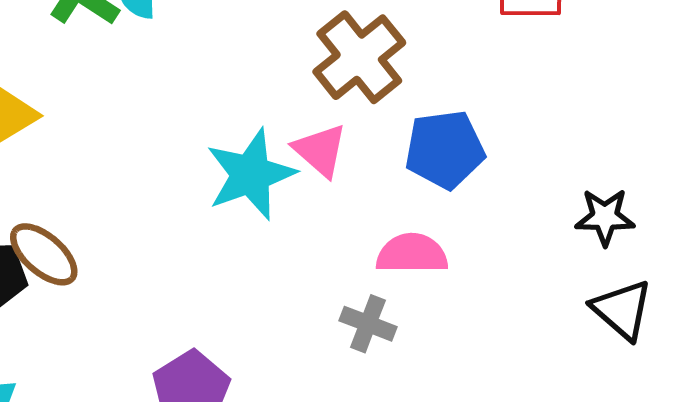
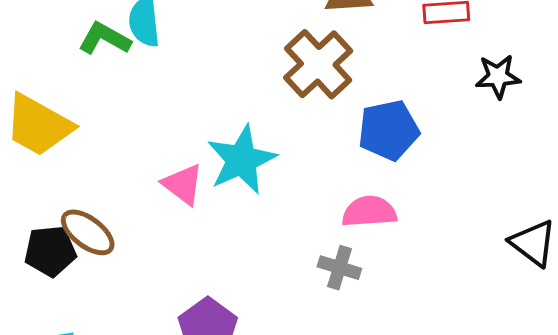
pink triangle: (320, 150) -> (183, 184), moved
black star: (605, 217) -> (498, 77), moved

